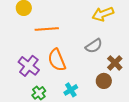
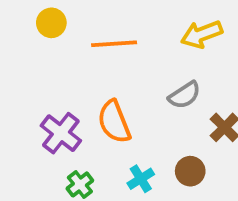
orange line: (47, 29) -> (114, 44), moved
brown circle: (104, 81) -> (190, 171), moved

